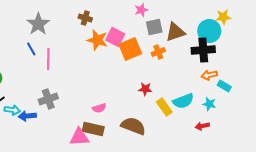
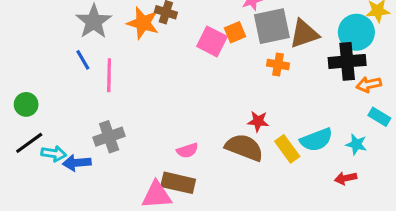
gray square: (154, 27) -> (272, 26), size x1.4
orange star: (97, 40) -> (143, 23), moved
orange square: (130, 49) -> (235, 32), moved, size x0.6
orange cross: (158, 52) -> (278, 64), turned 32
orange arrow: (209, 75) -> (369, 84), moved
brown semicircle: (133, 126) -> (244, 147), moved

